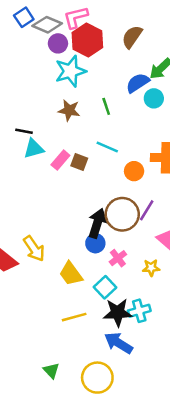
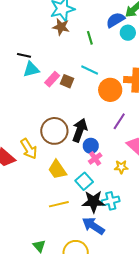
brown star: (69, 110) -> (61, 27), moved
orange circle: (134, 171) -> (110, 90), size x1.5
brown circle: (122, 214) -> (54, 131), moved
blue circle: (95, 243) -> (91, 146), moved

